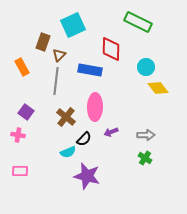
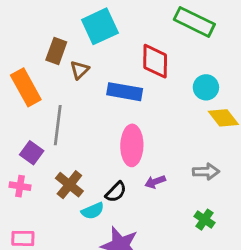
orange rectangle: (22, 67) -> (26, 87), size x1.4
gray line: (56, 81) -> (58, 125), moved
brown cross: (66, 117) -> (69, 185), moved
gray arrow: (146, 135) -> (206, 172), moved

